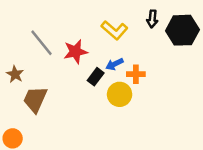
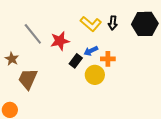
black arrow: (152, 19) -> (113, 23), moved

